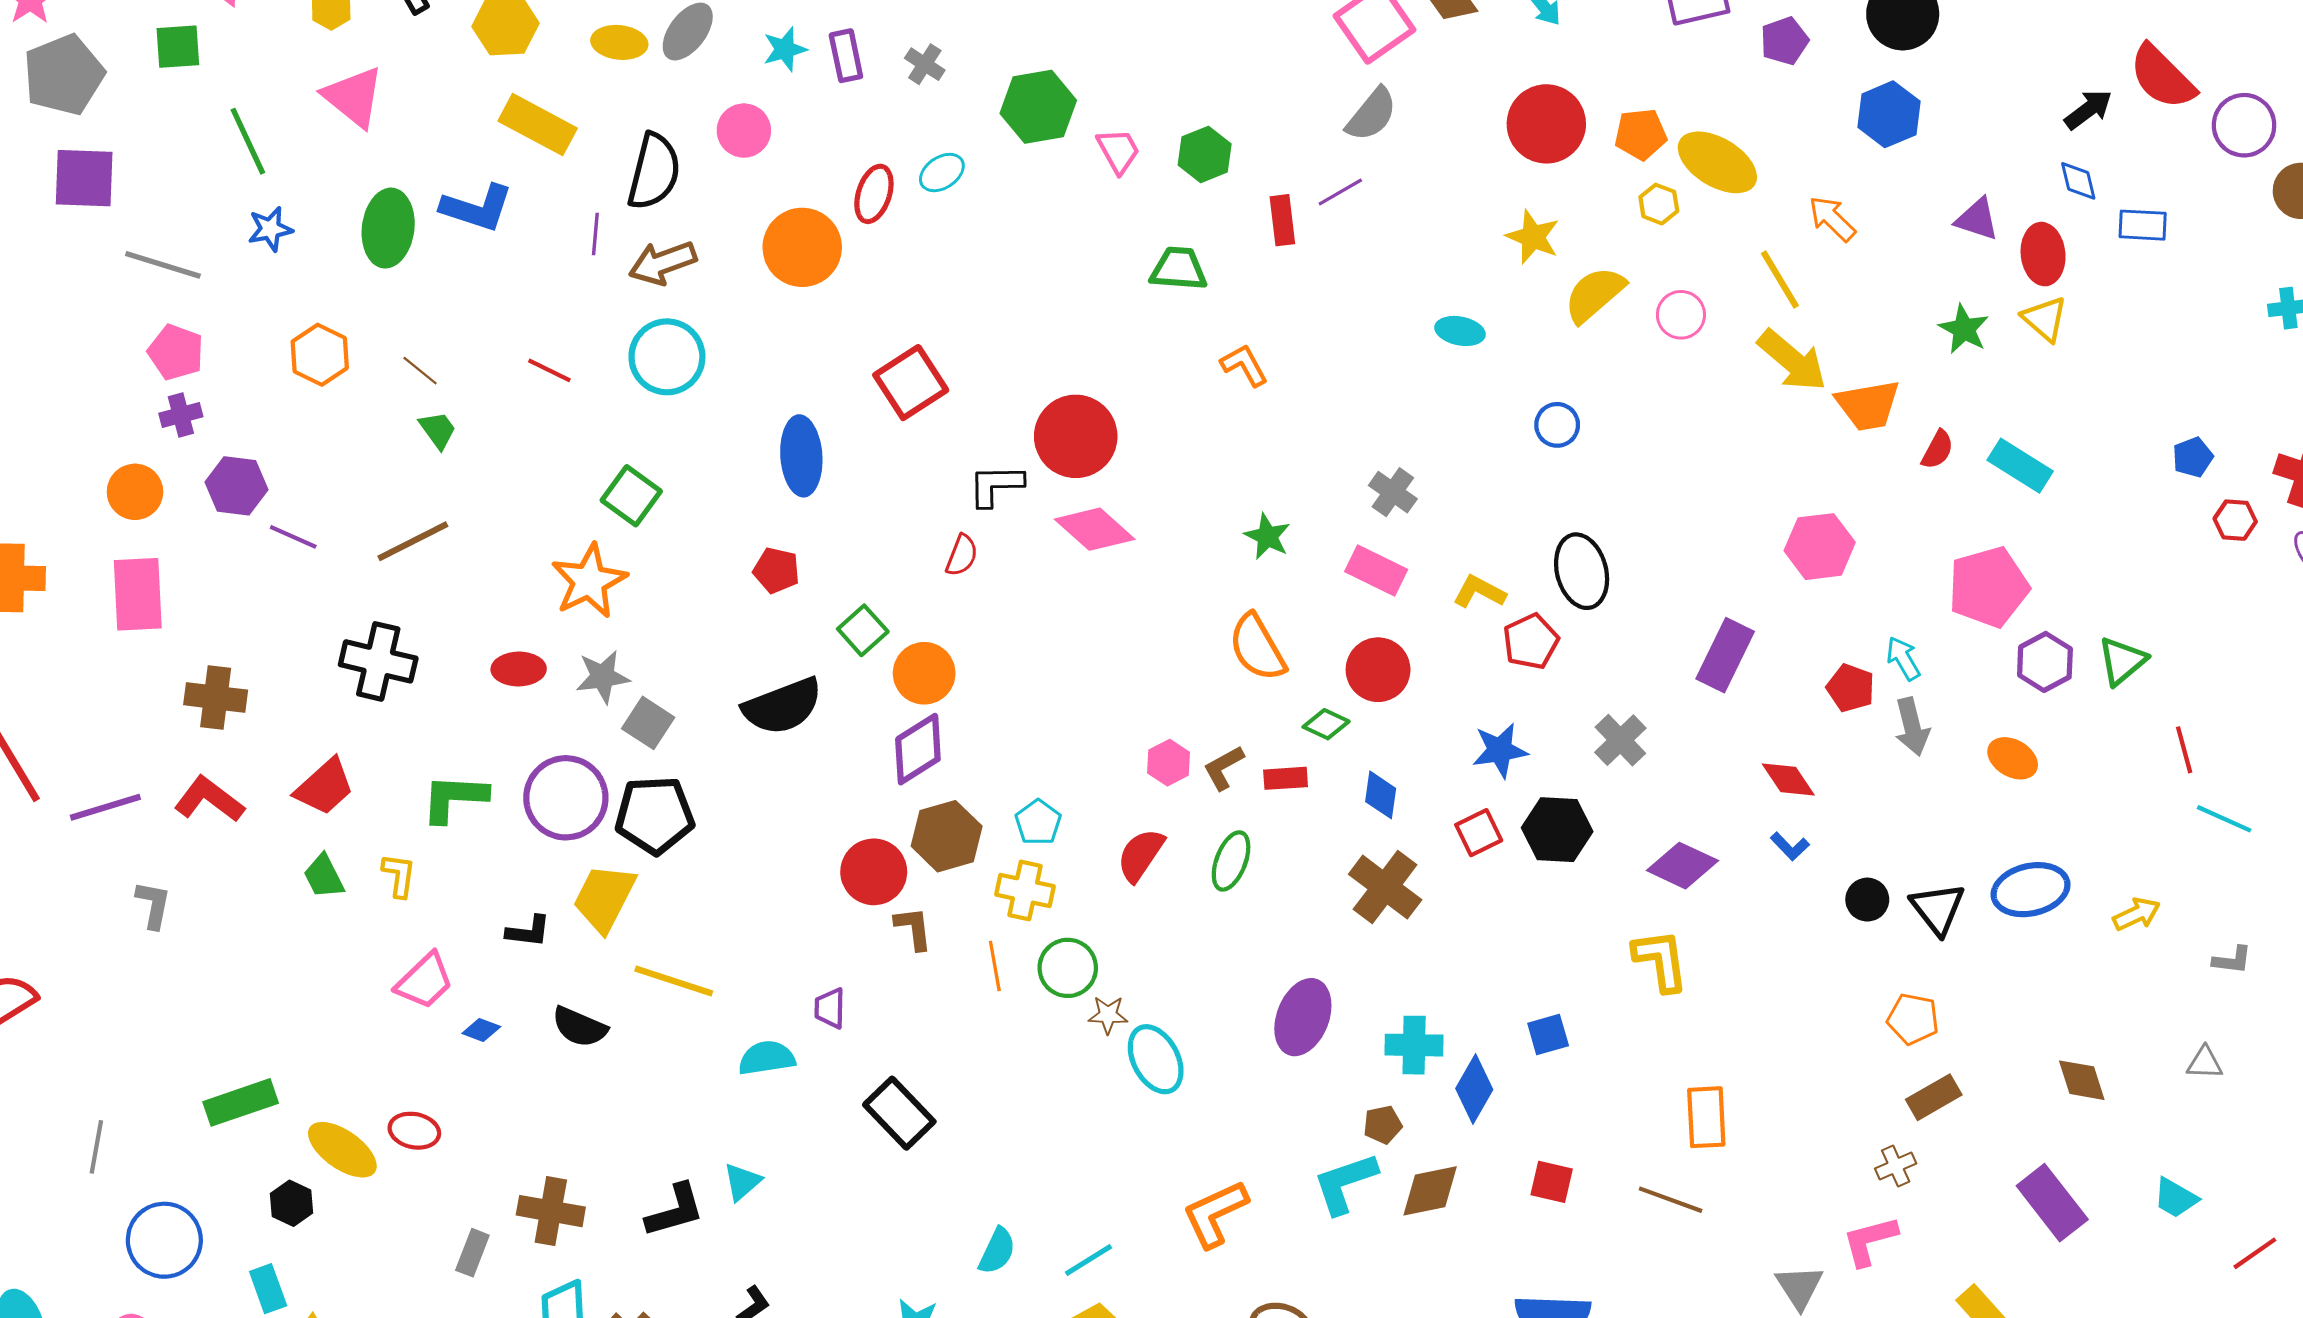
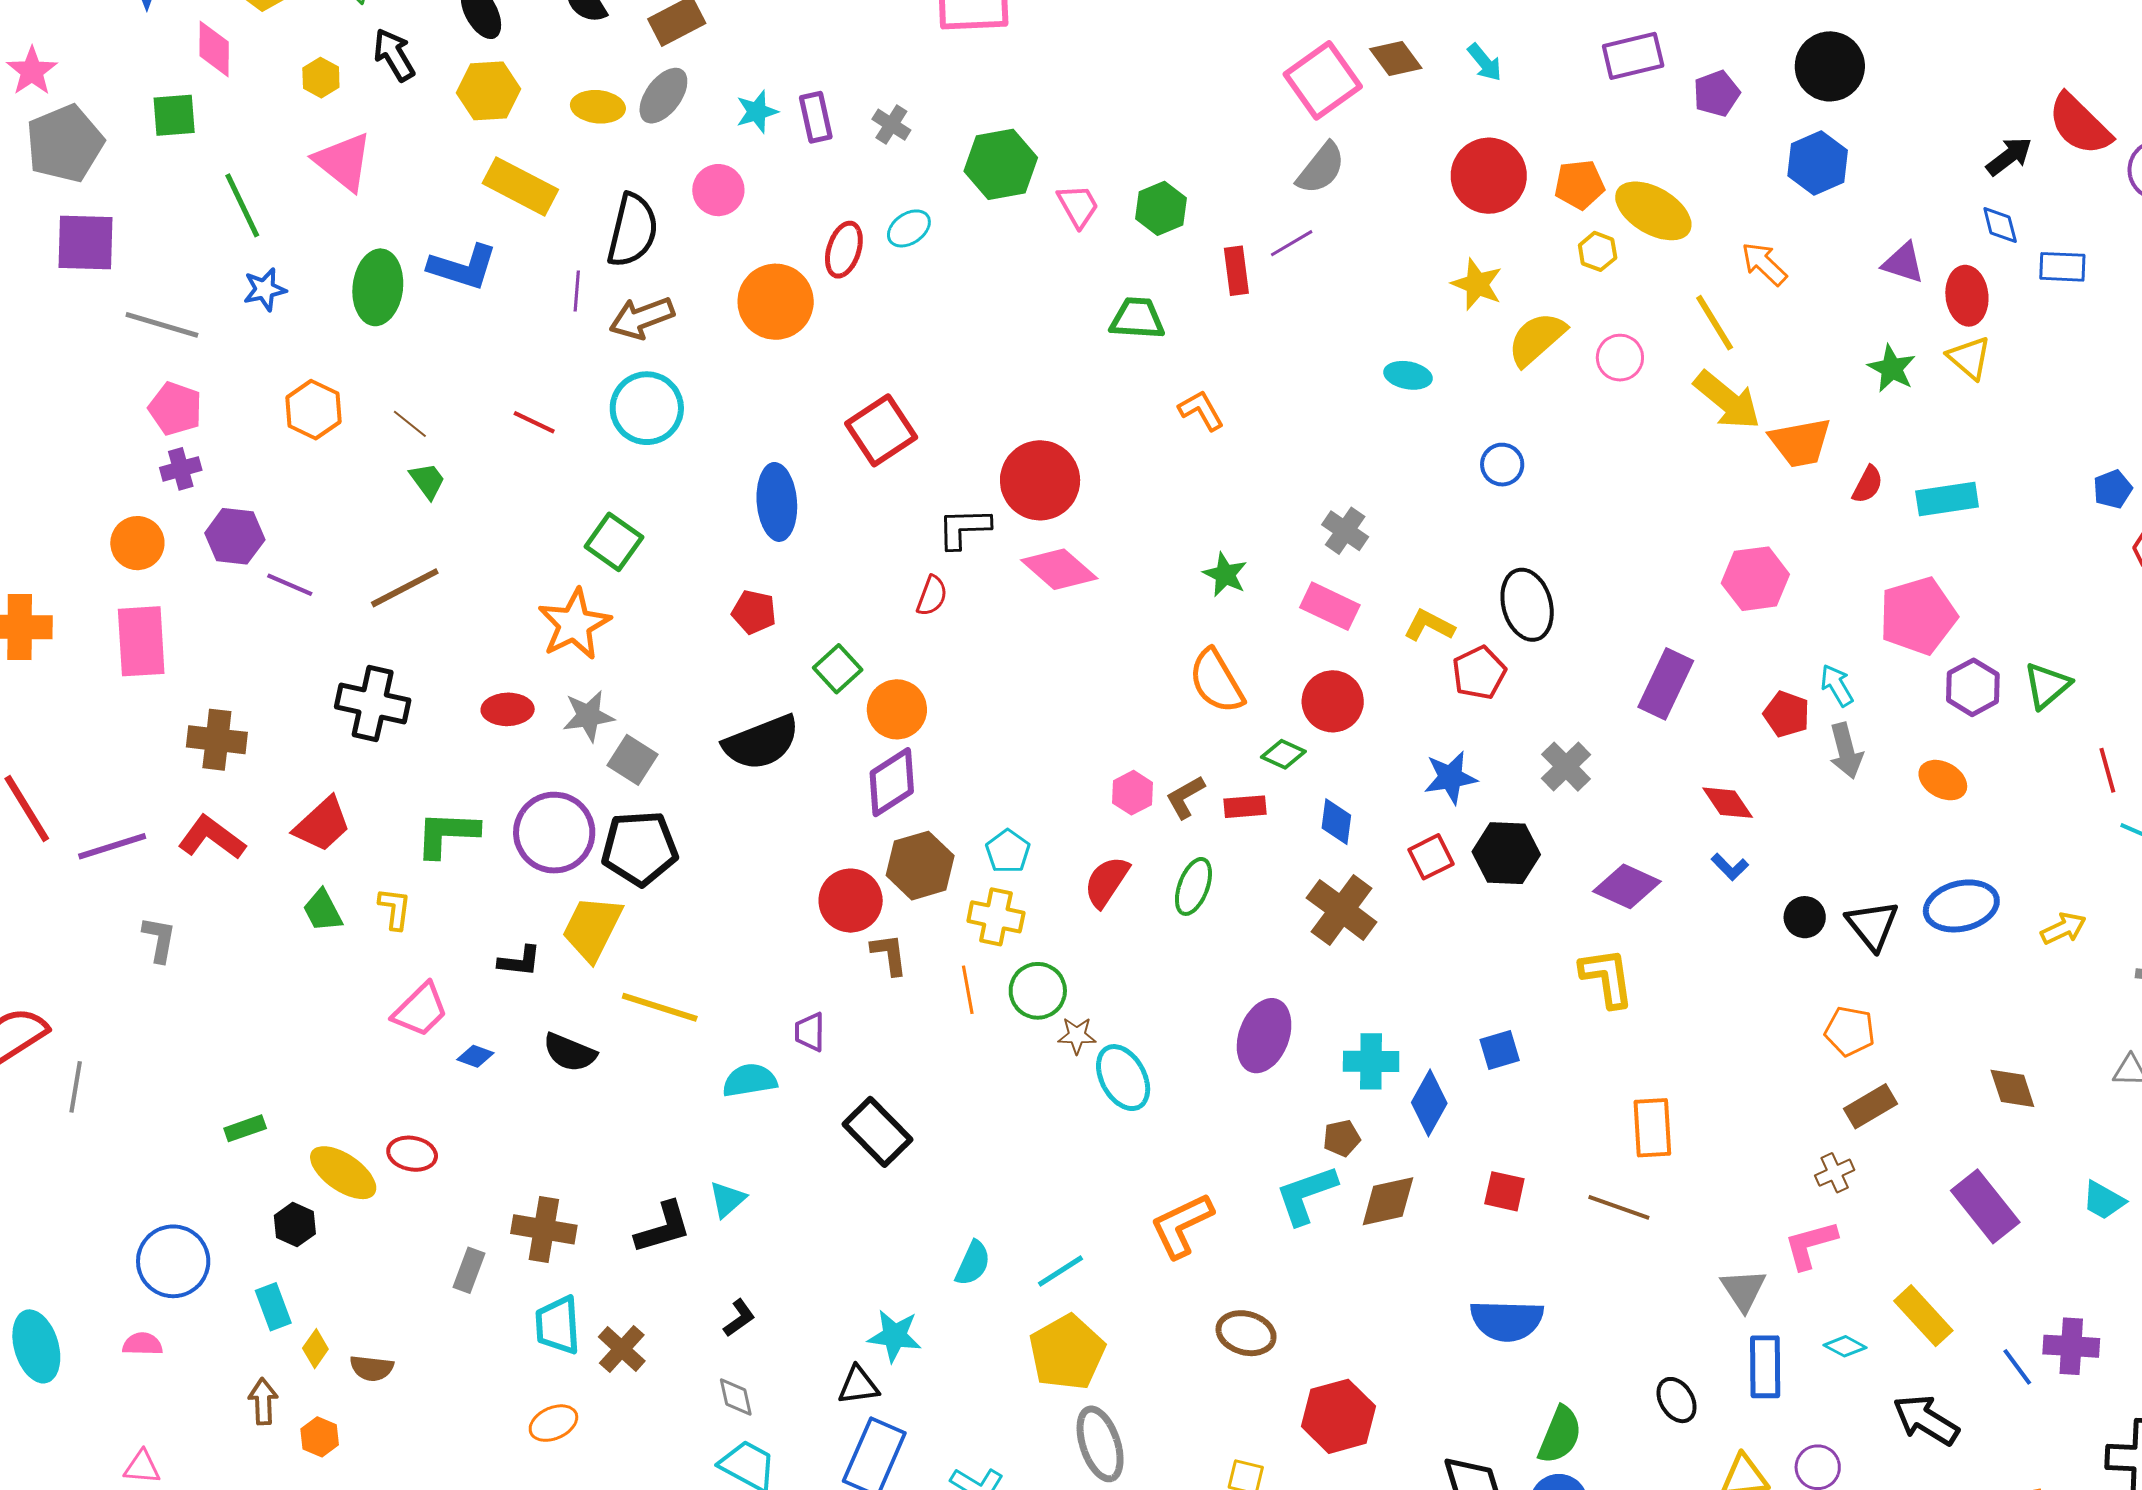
cyan rectangle: (2020, 466) -> (1947, 499), turned -40
green rectangle: (241, 1102) -> (245, 1128), size x0.6
gray line: (96, 1147) -> (76, 1087), moved

